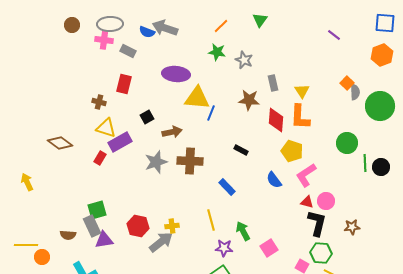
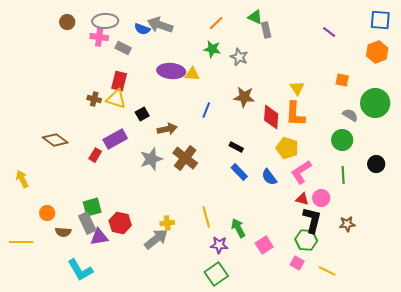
green triangle: (260, 20) -> (255, 17), turned -42
gray rectangle: (273, 83) -> (266, 30), moved
orange square: (347, 83) -> (342, 80), turned -32
gray semicircle: (355, 92) -> (350, 115), moved, turned -56
yellow triangle: (197, 98) -> (192, 74), moved, size x0.6
yellow triangle: (106, 128) -> (116, 99), moved
brown cross: (190, 161) -> (185, 158), turned 35
green line: (365, 163) -> (343, 175), moved
blue rectangle: (227, 187) -> (239, 172), moved
red hexagon: (138, 226) -> (120, 223), moved
green hexagon: (321, 253) -> (306, 240), moved
orange circle: (42, 257) -> (47, 213), moved

